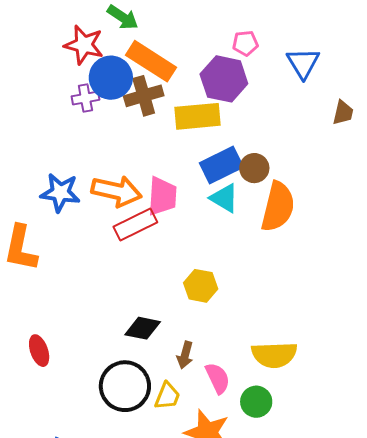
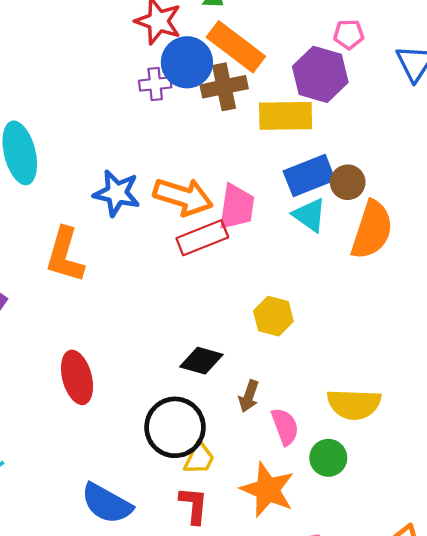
red ellipse: (39, 351) -> (77, 377), size x1.4
yellow trapezoid: (167, 396) -> (199, 458), moved

